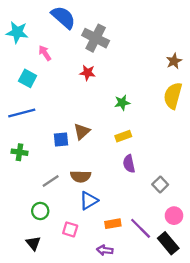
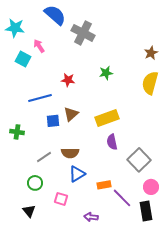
red star: (88, 73) -> (68, 80), moved
cyan square: (28, 78) -> (23, 59), moved
green star: (122, 103) -> (106, 73), moved
blue line: (22, 113) -> (40, 98), moved
yellow rectangle: (123, 136) -> (107, 118), size x1.6
gray square: (160, 184) -> (139, 160), size x1.6
orange rectangle: (113, 224) -> (104, 185), moved
black rectangle: (168, 243) -> (146, 211), turned 30

